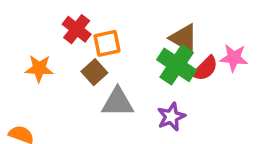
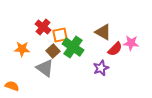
green cross: (177, 65) -> (73, 47), moved
gray triangle: (118, 102) -> (45, 68), moved, turned 36
purple star: (171, 117) -> (101, 68), moved

